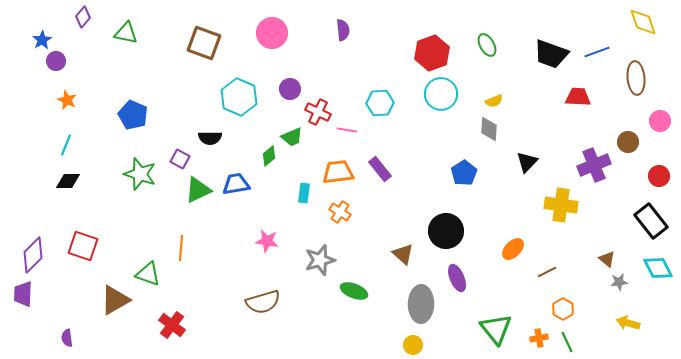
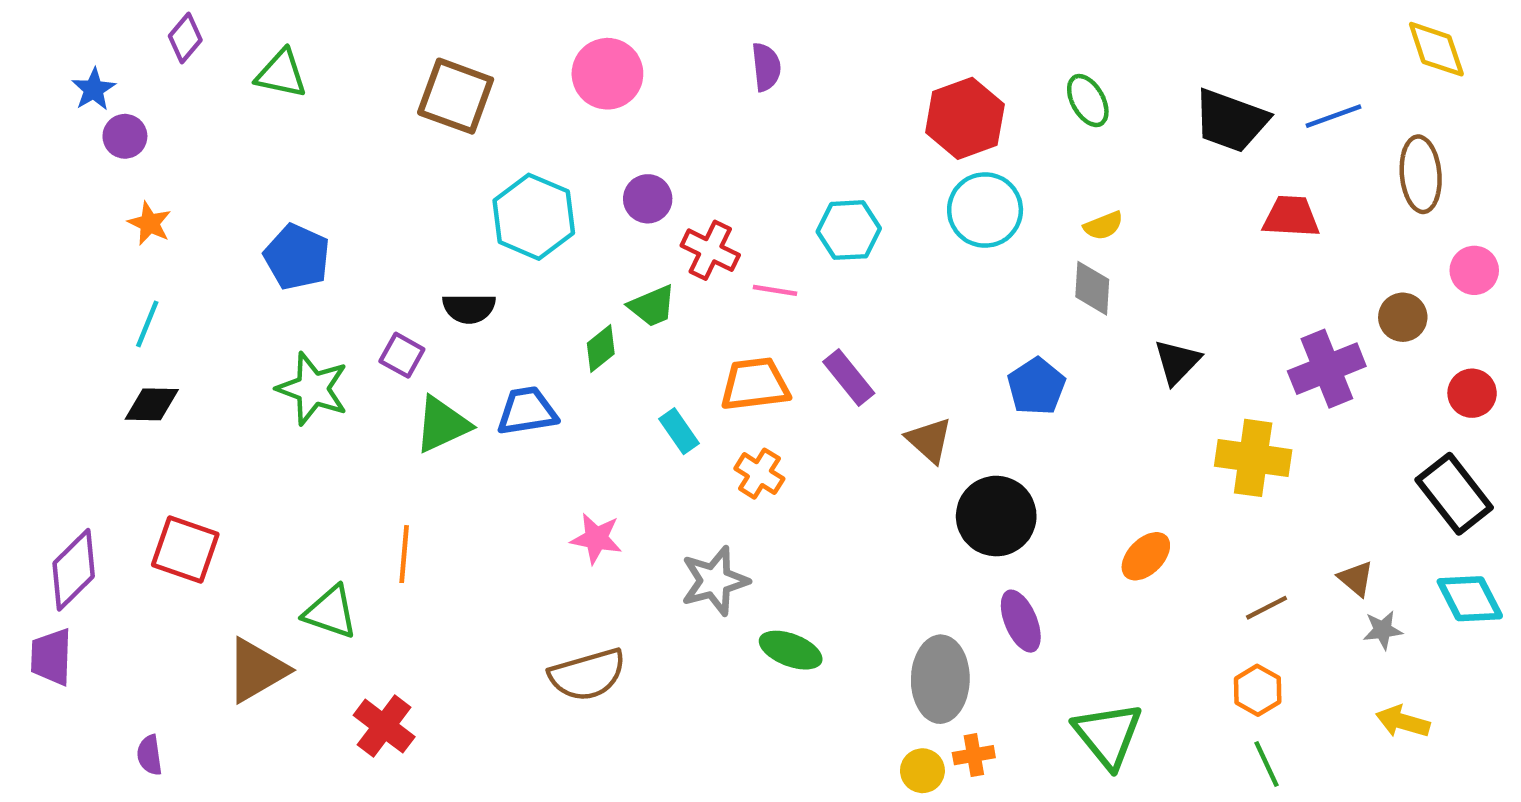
cyan rectangle: (304, 193) -> (679, 431), turned -42
brown triangle: (403, 254) -> (929, 440), moved
brown line: (547, 272) -> (1267, 608), moved
orange cross: (539, 338) -> (974, 755), moved

